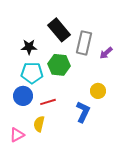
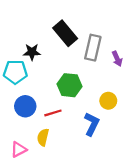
purple arrow: (106, 53) -> (117, 59), turned -72
green hexagon: (59, 65) -> (70, 85), moved
cyan pentagon: (32, 73) -> (15, 72), moved

